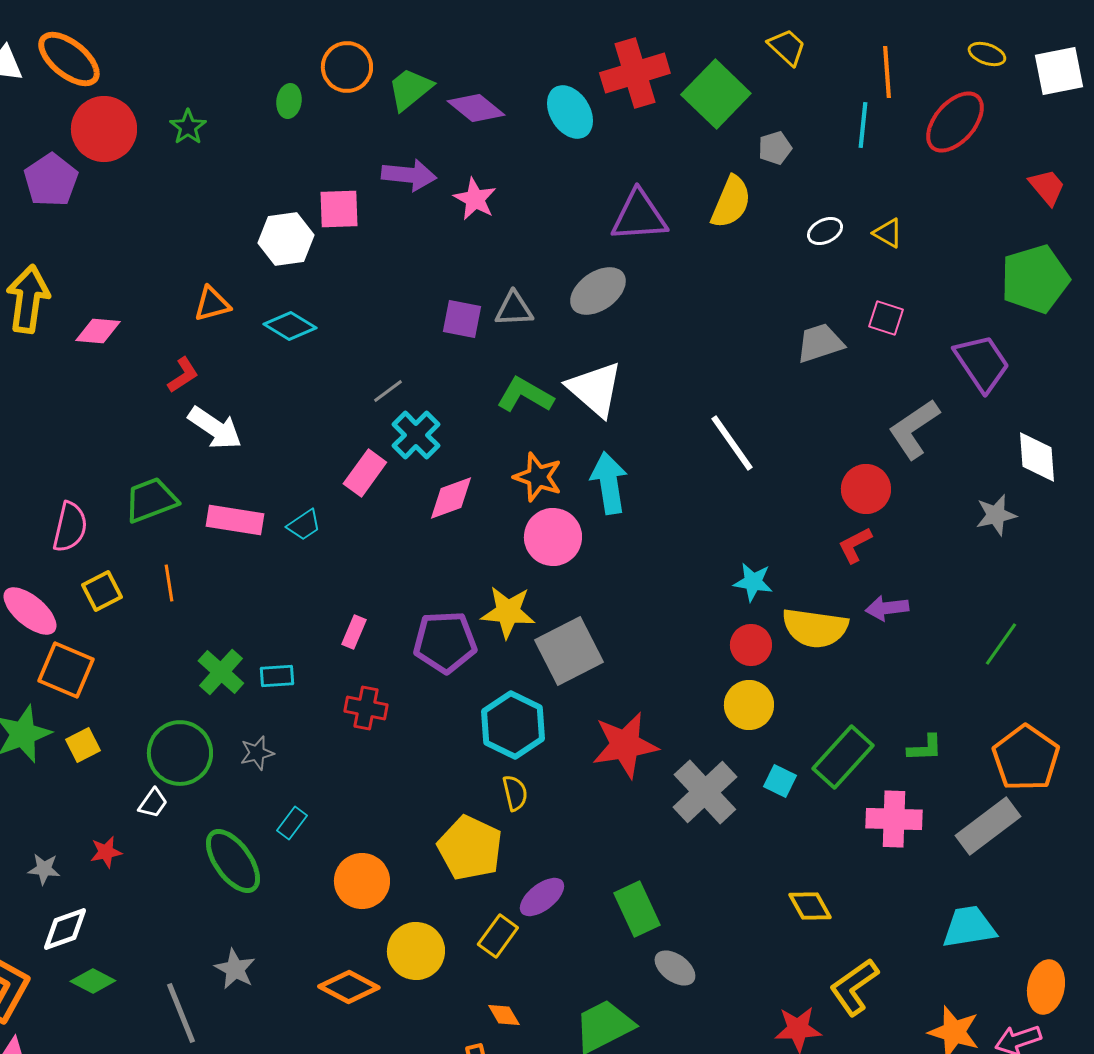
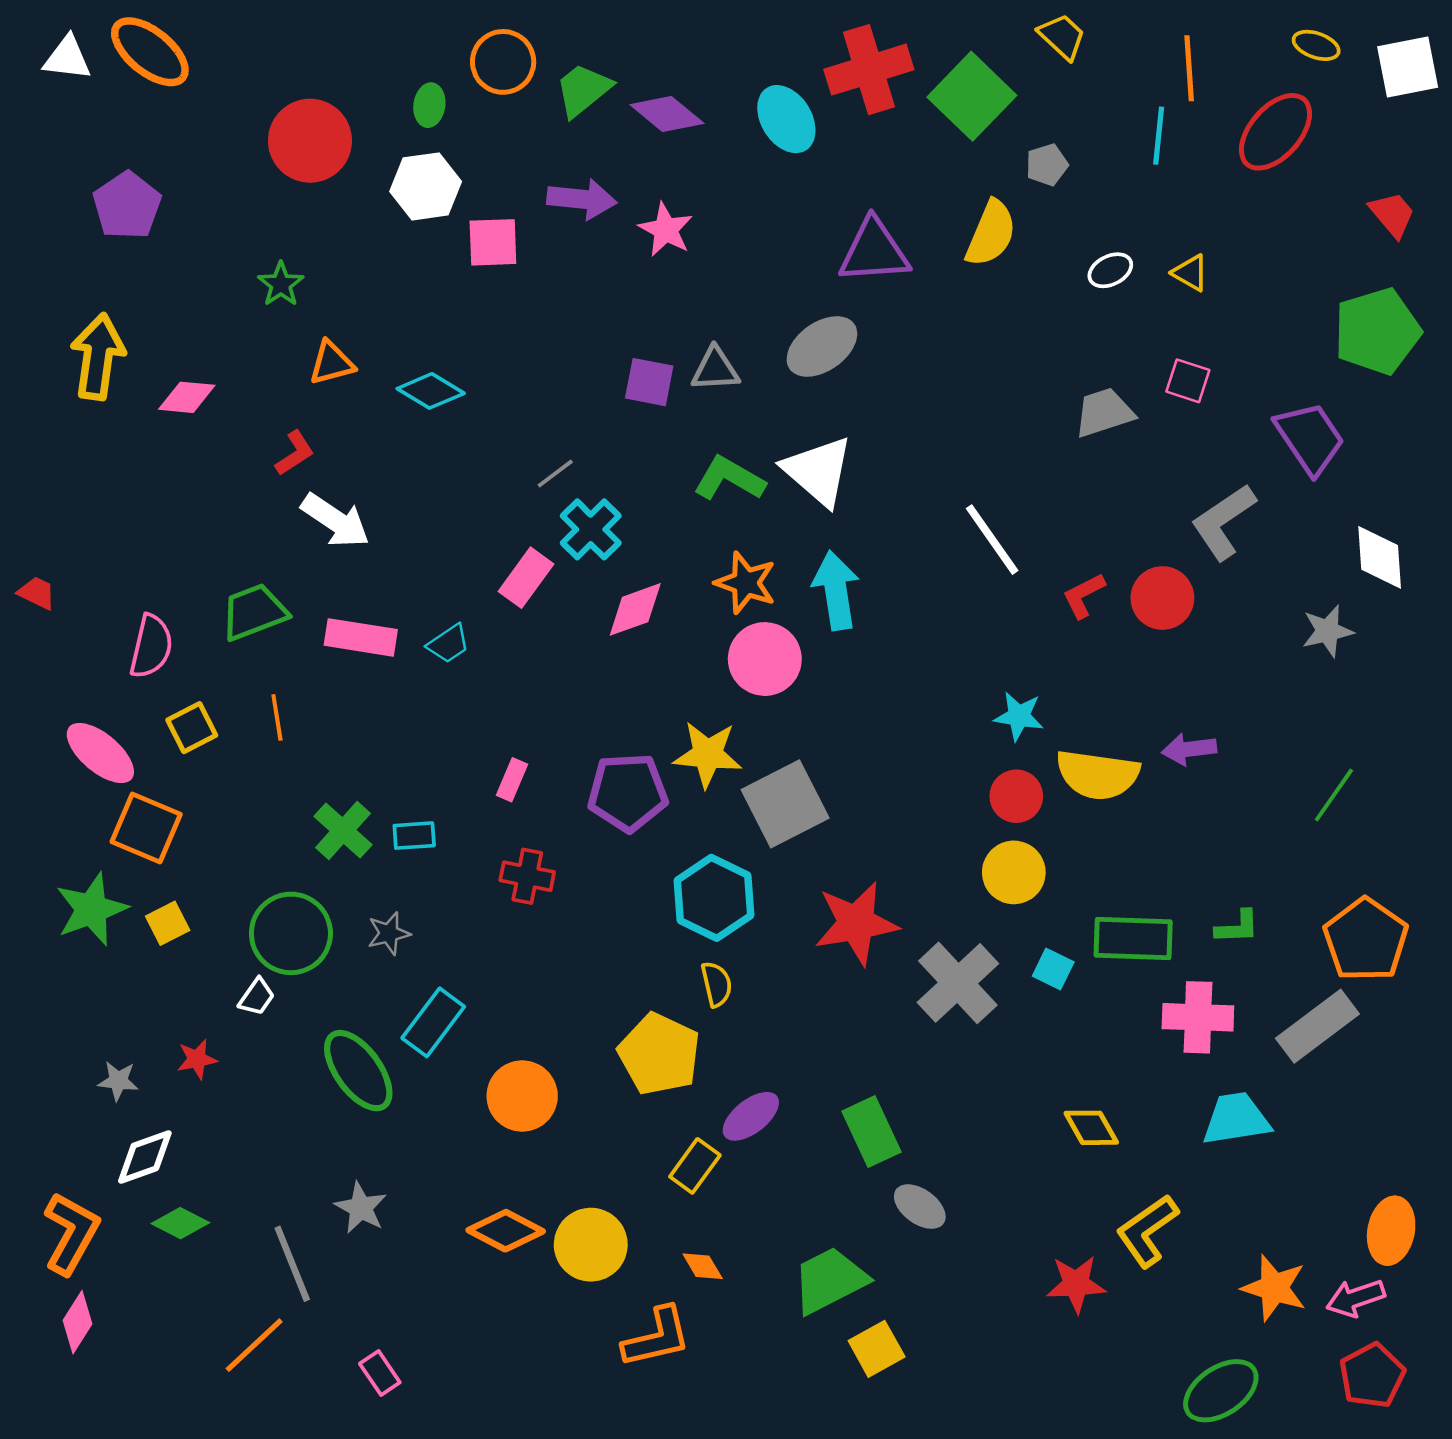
green star: (188, 127) -> (281, 284), moved
red circle: (104, 129) -> (310, 141), moved
white hexagon: (286, 239) -> (426, 186), moved
red L-shape: (855, 545) -> (1084, 595), moved
green rectangle: (843, 757) -> (1133, 938), turned 50
cyan rectangle: (292, 823) -> (433, 1022), size x1.6
cyan trapezoid: (969, 927) -> (1236, 1119), moved
yellow circle: (416, 951) -> (591, 1245), moved

